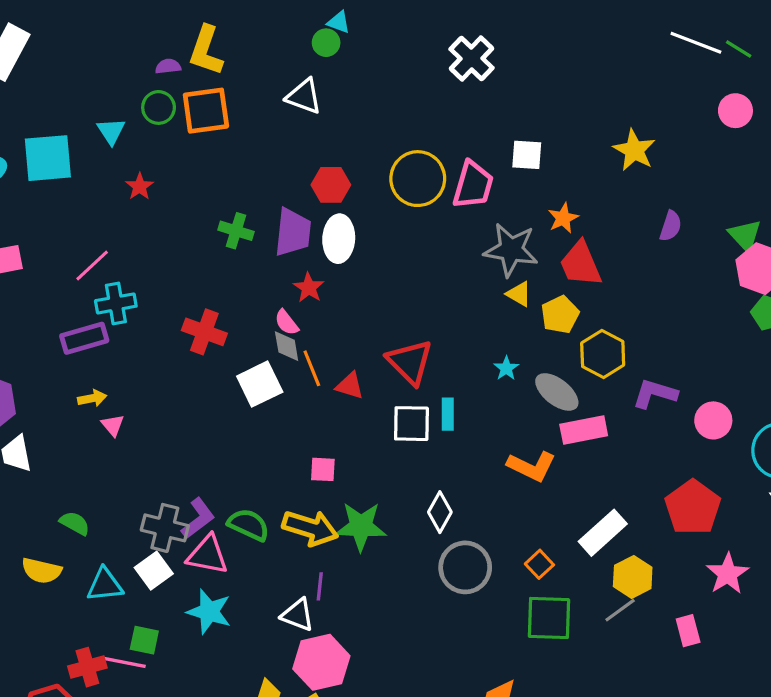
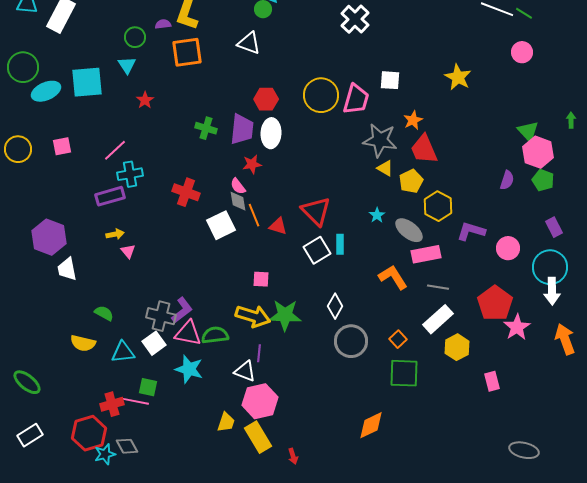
green circle: (159, 107) -> (135, 37), moved
purple semicircle: (671, 226) -> (507, 180), moved
red star: (309, 288) -> (252, 164), turned 30
white square: (411, 424) -> (317, 250), turned -32
orange L-shape: (532, 466) -> (393, 277), turned -148
green semicircle: (249, 525) -> (215, 335), moved, turned -32
pink star: (728, 574) -> (517, 327), moved
gray line: (620, 610) -> (438, 287), moved, turned 45

